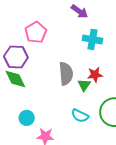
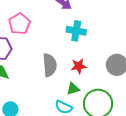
green triangle: (84, 85) -> (73, 89), moved, turned 40

